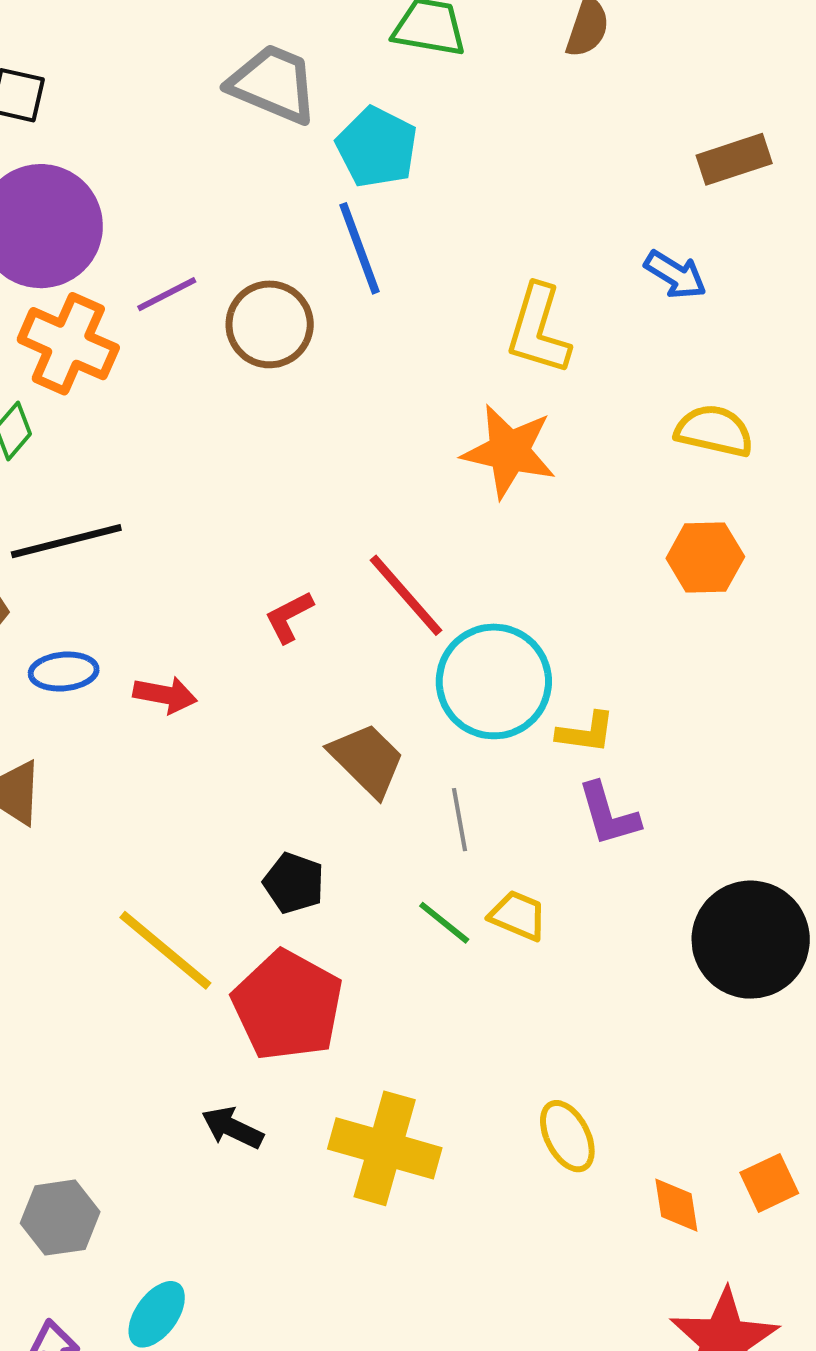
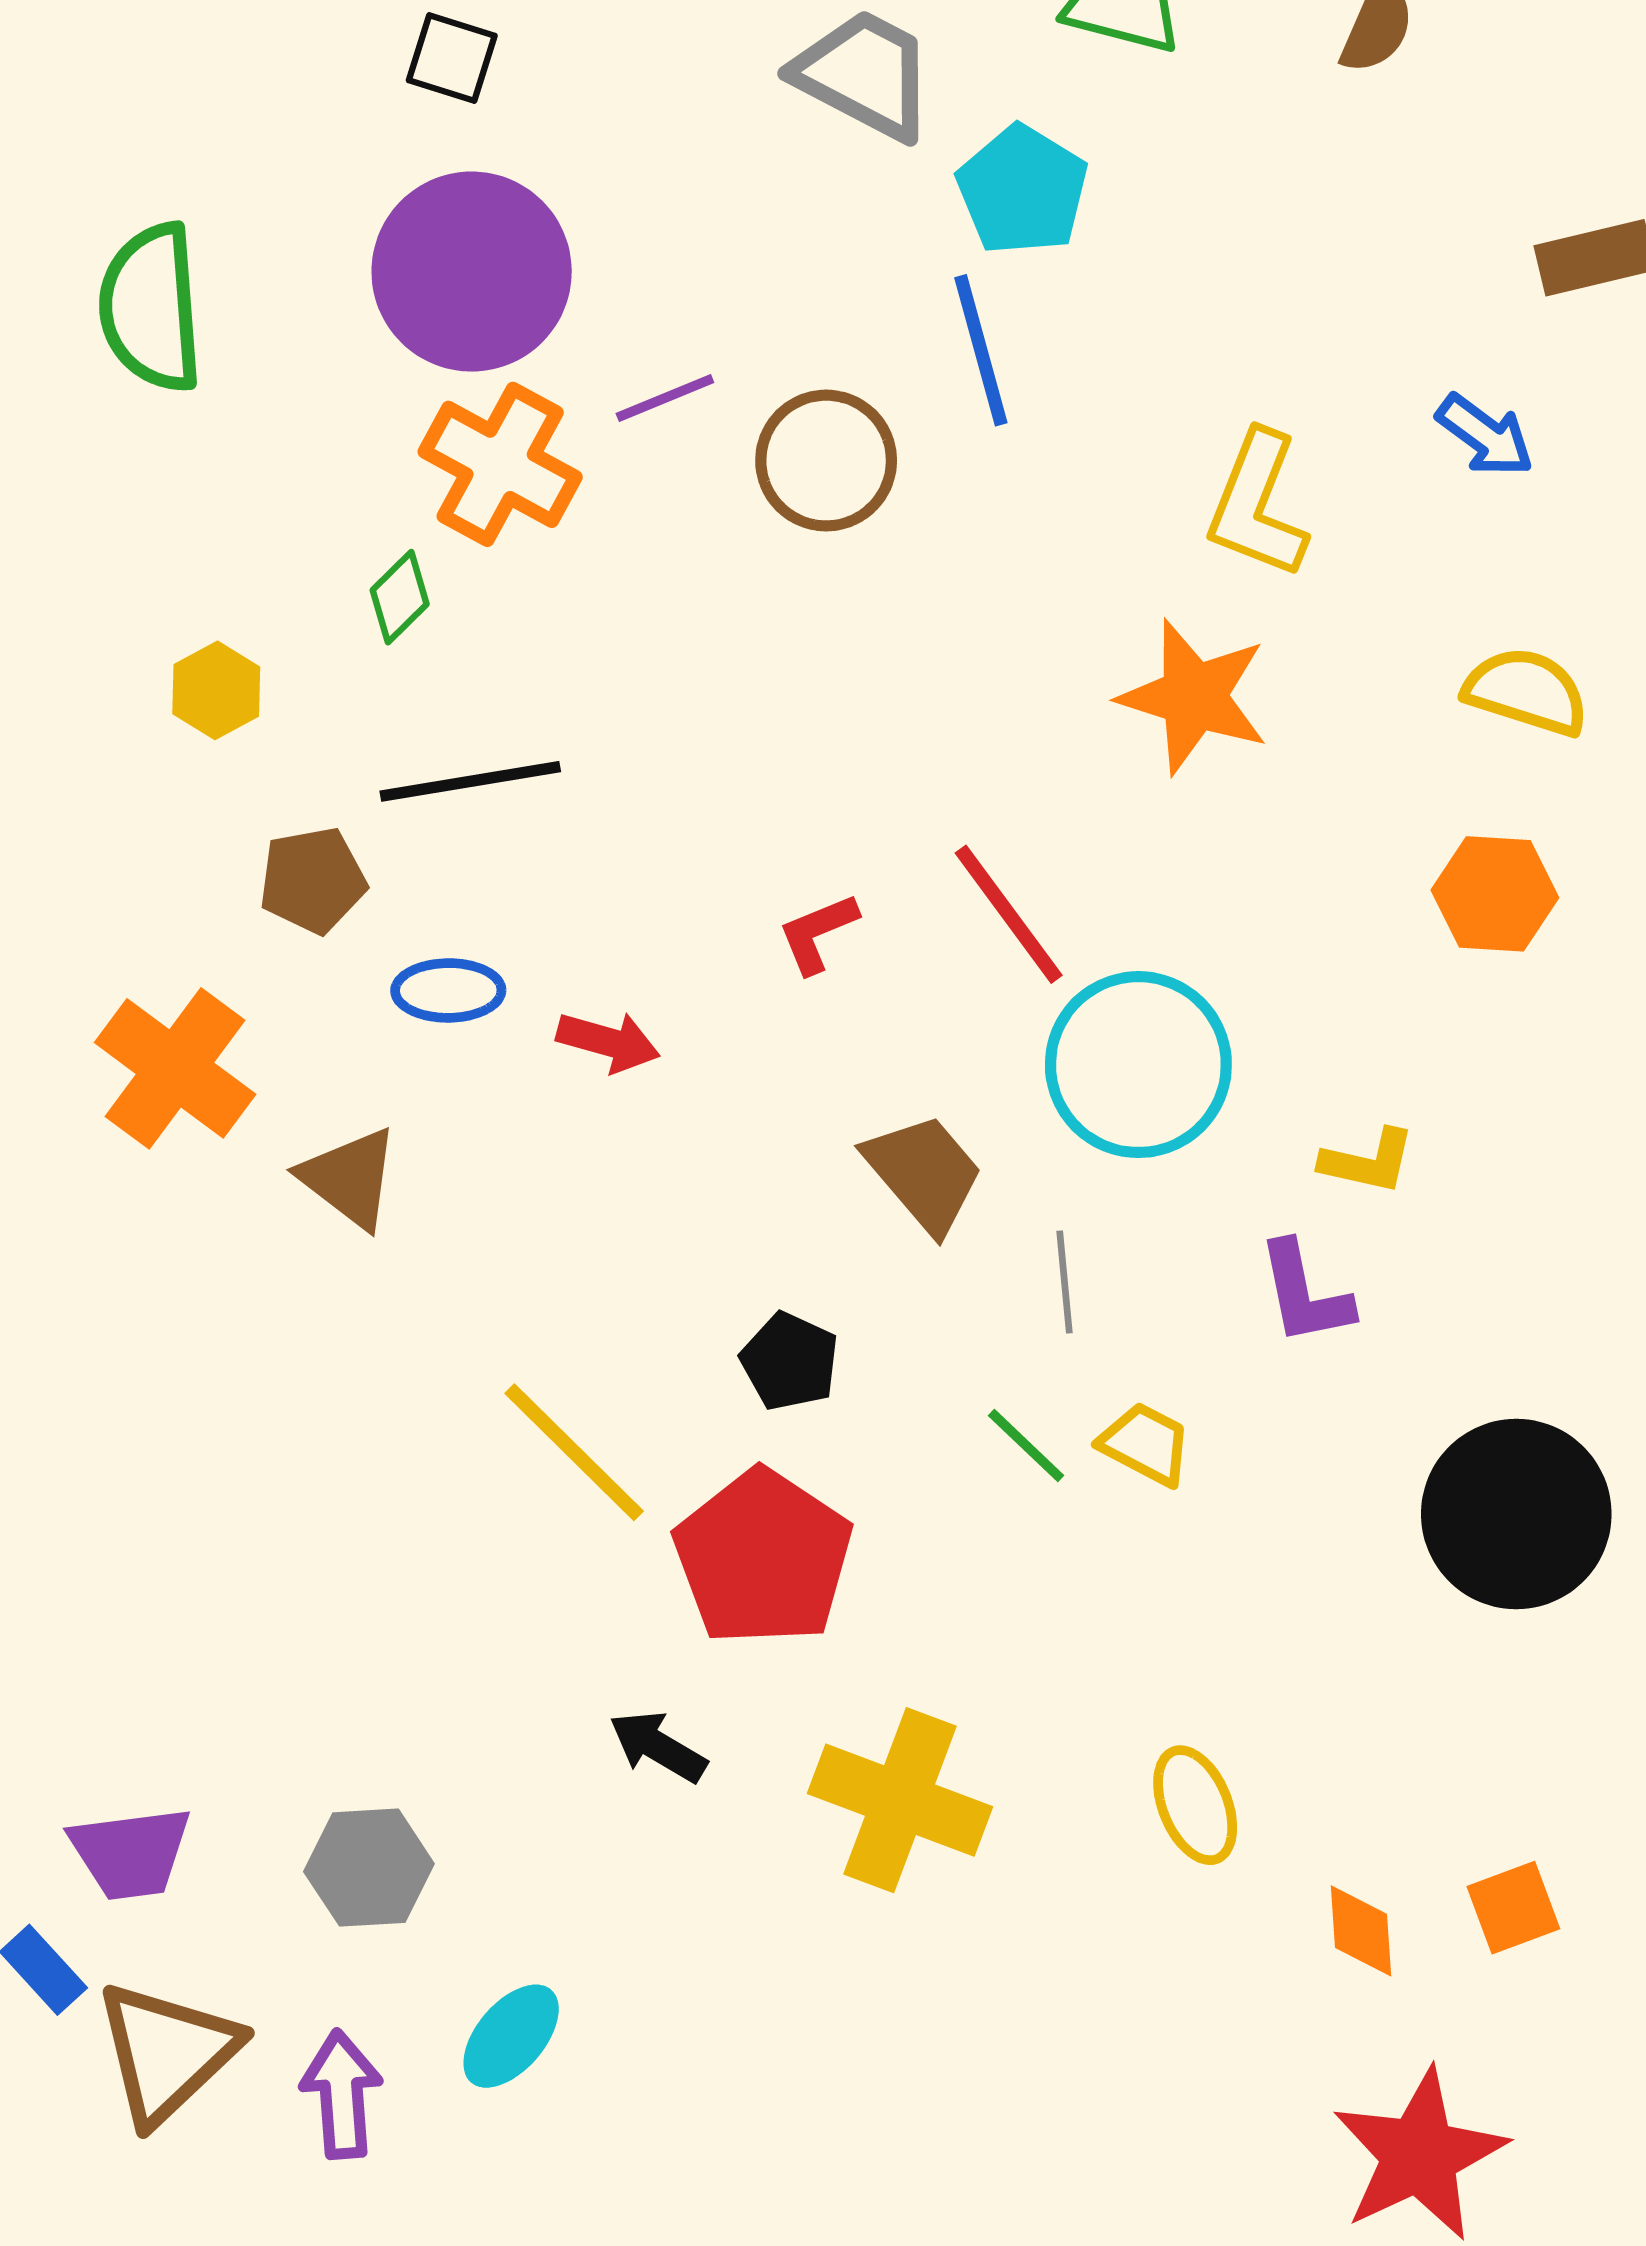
yellow L-shape: (586, 732) -> (1368, 1161), moved

